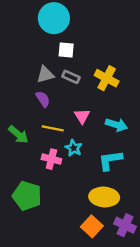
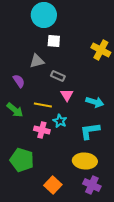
gray rectangle: (71, 77) -> (58, 76), moved
yellow cross: (107, 78) -> (101, 50), moved
purple semicircle: (43, 99) -> (19, 81), moved
purple cross: (125, 225) -> (92, 185), moved
orange square: (92, 226) -> (53, 185), moved

